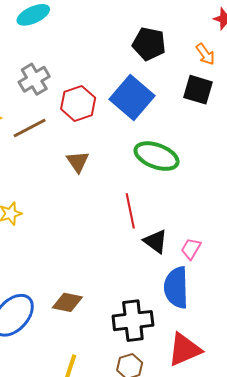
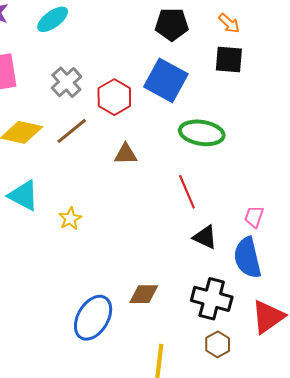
brown triangle: (78, 162) -> (126, 154), turned -45
black triangle: (156, 241) -> (205, 237), moved
black cross: (133, 321) -> (212, 299), turned 33

